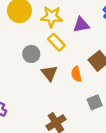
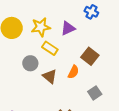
orange semicircle: (76, 74) -> (73, 72), turned -128

